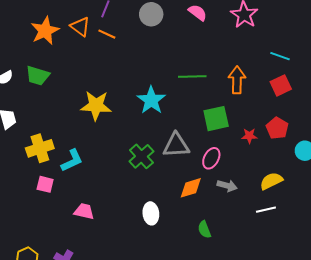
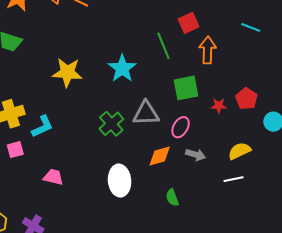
green line: (192, 77) -> (163, 46), turned 68
red square: (281, 85) -> (189, 23), moved
pink square: (45, 184) -> (15, 150), turned -30
white ellipse: (151, 213) -> (120, 181), size x1.4

